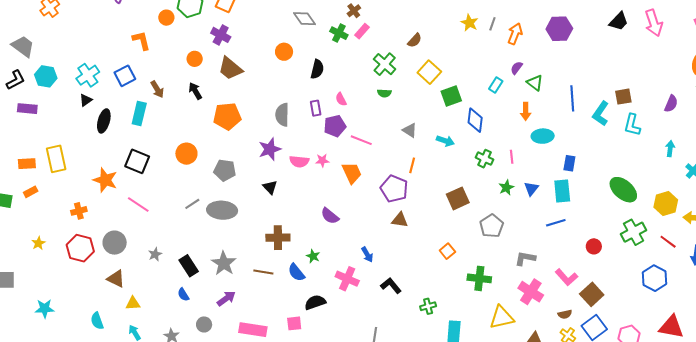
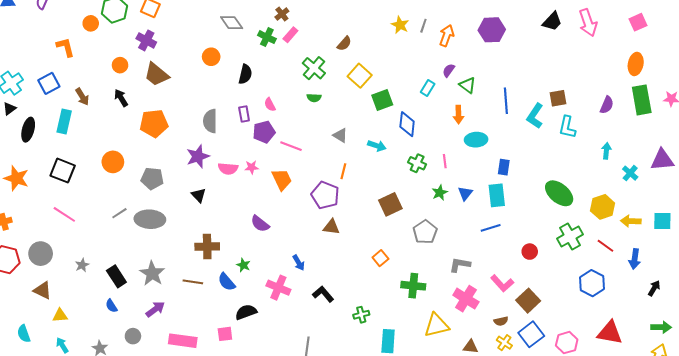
orange star: (105, 180) -> (16, 178), moved

